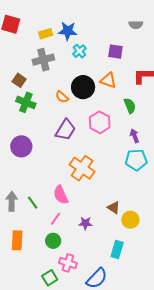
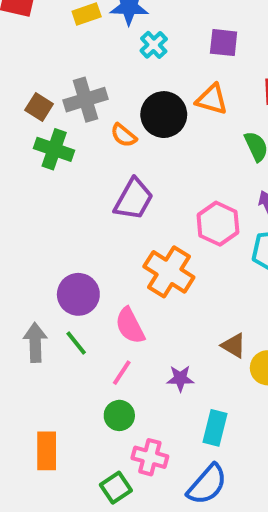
gray cross: (43, 60) -> (85, 100), moved
pink hexagon: (100, 122) -> (218, 224), moved
purple circle: (21, 146) -> (78, 294), moved
orange rectangle: (17, 240) -> (47, 451), moved
cyan rectangle: (117, 250) -> (215, 428), moved

